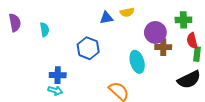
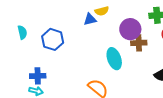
blue triangle: (106, 18) -> (90, 19), moved
blue hexagon: (88, 48) -> (53, 39), moved

